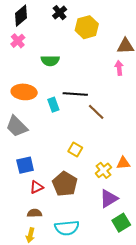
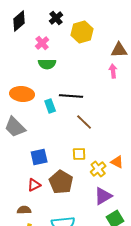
pink cross: (18, 41) -> (42, 43), moved
brown line: (96, 112) -> (84, 122), moved
yellow square: (75, 149) -> (79, 154), moved, turned -32
orange triangle: (123, 163) -> (117, 162), turned 32
blue square: (25, 165) -> (39, 157), moved
brown semicircle: (34, 213) -> (24, 210), moved

